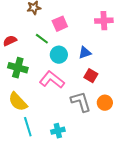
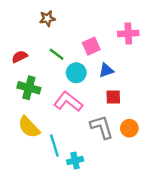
pink square: (60, 24) -> (91, 46), moved
red square: (91, 76) -> (113, 97), turned -32
cyan line: (28, 127) -> (54, 146), moved

